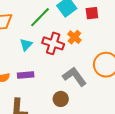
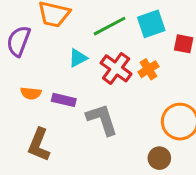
gray L-shape: (74, 77) -> (102, 119), moved
brown circle: (61, 99) -> (159, 158), moved

